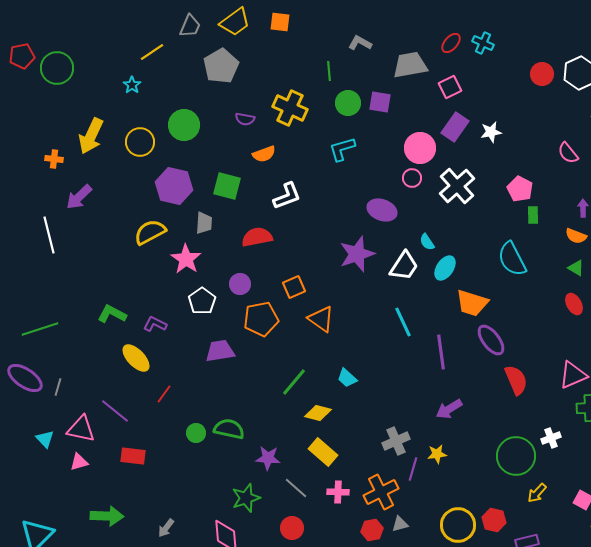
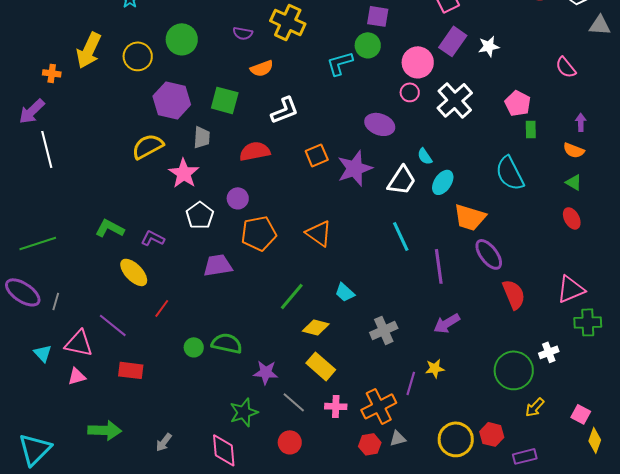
green circle: (348, 103) -> (368, 45), moved
purple arrow: (79, 197) -> (32, 111), moved
orange square: (294, 287) -> (317, 155), moved
gray cross: (396, 441) -> (384, 330), moved

